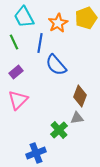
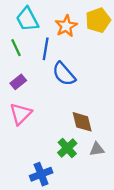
brown diamond: (80, 96) -> (82, 122), moved, turned -35
gray triangle: (77, 118) -> (97, 149), moved

